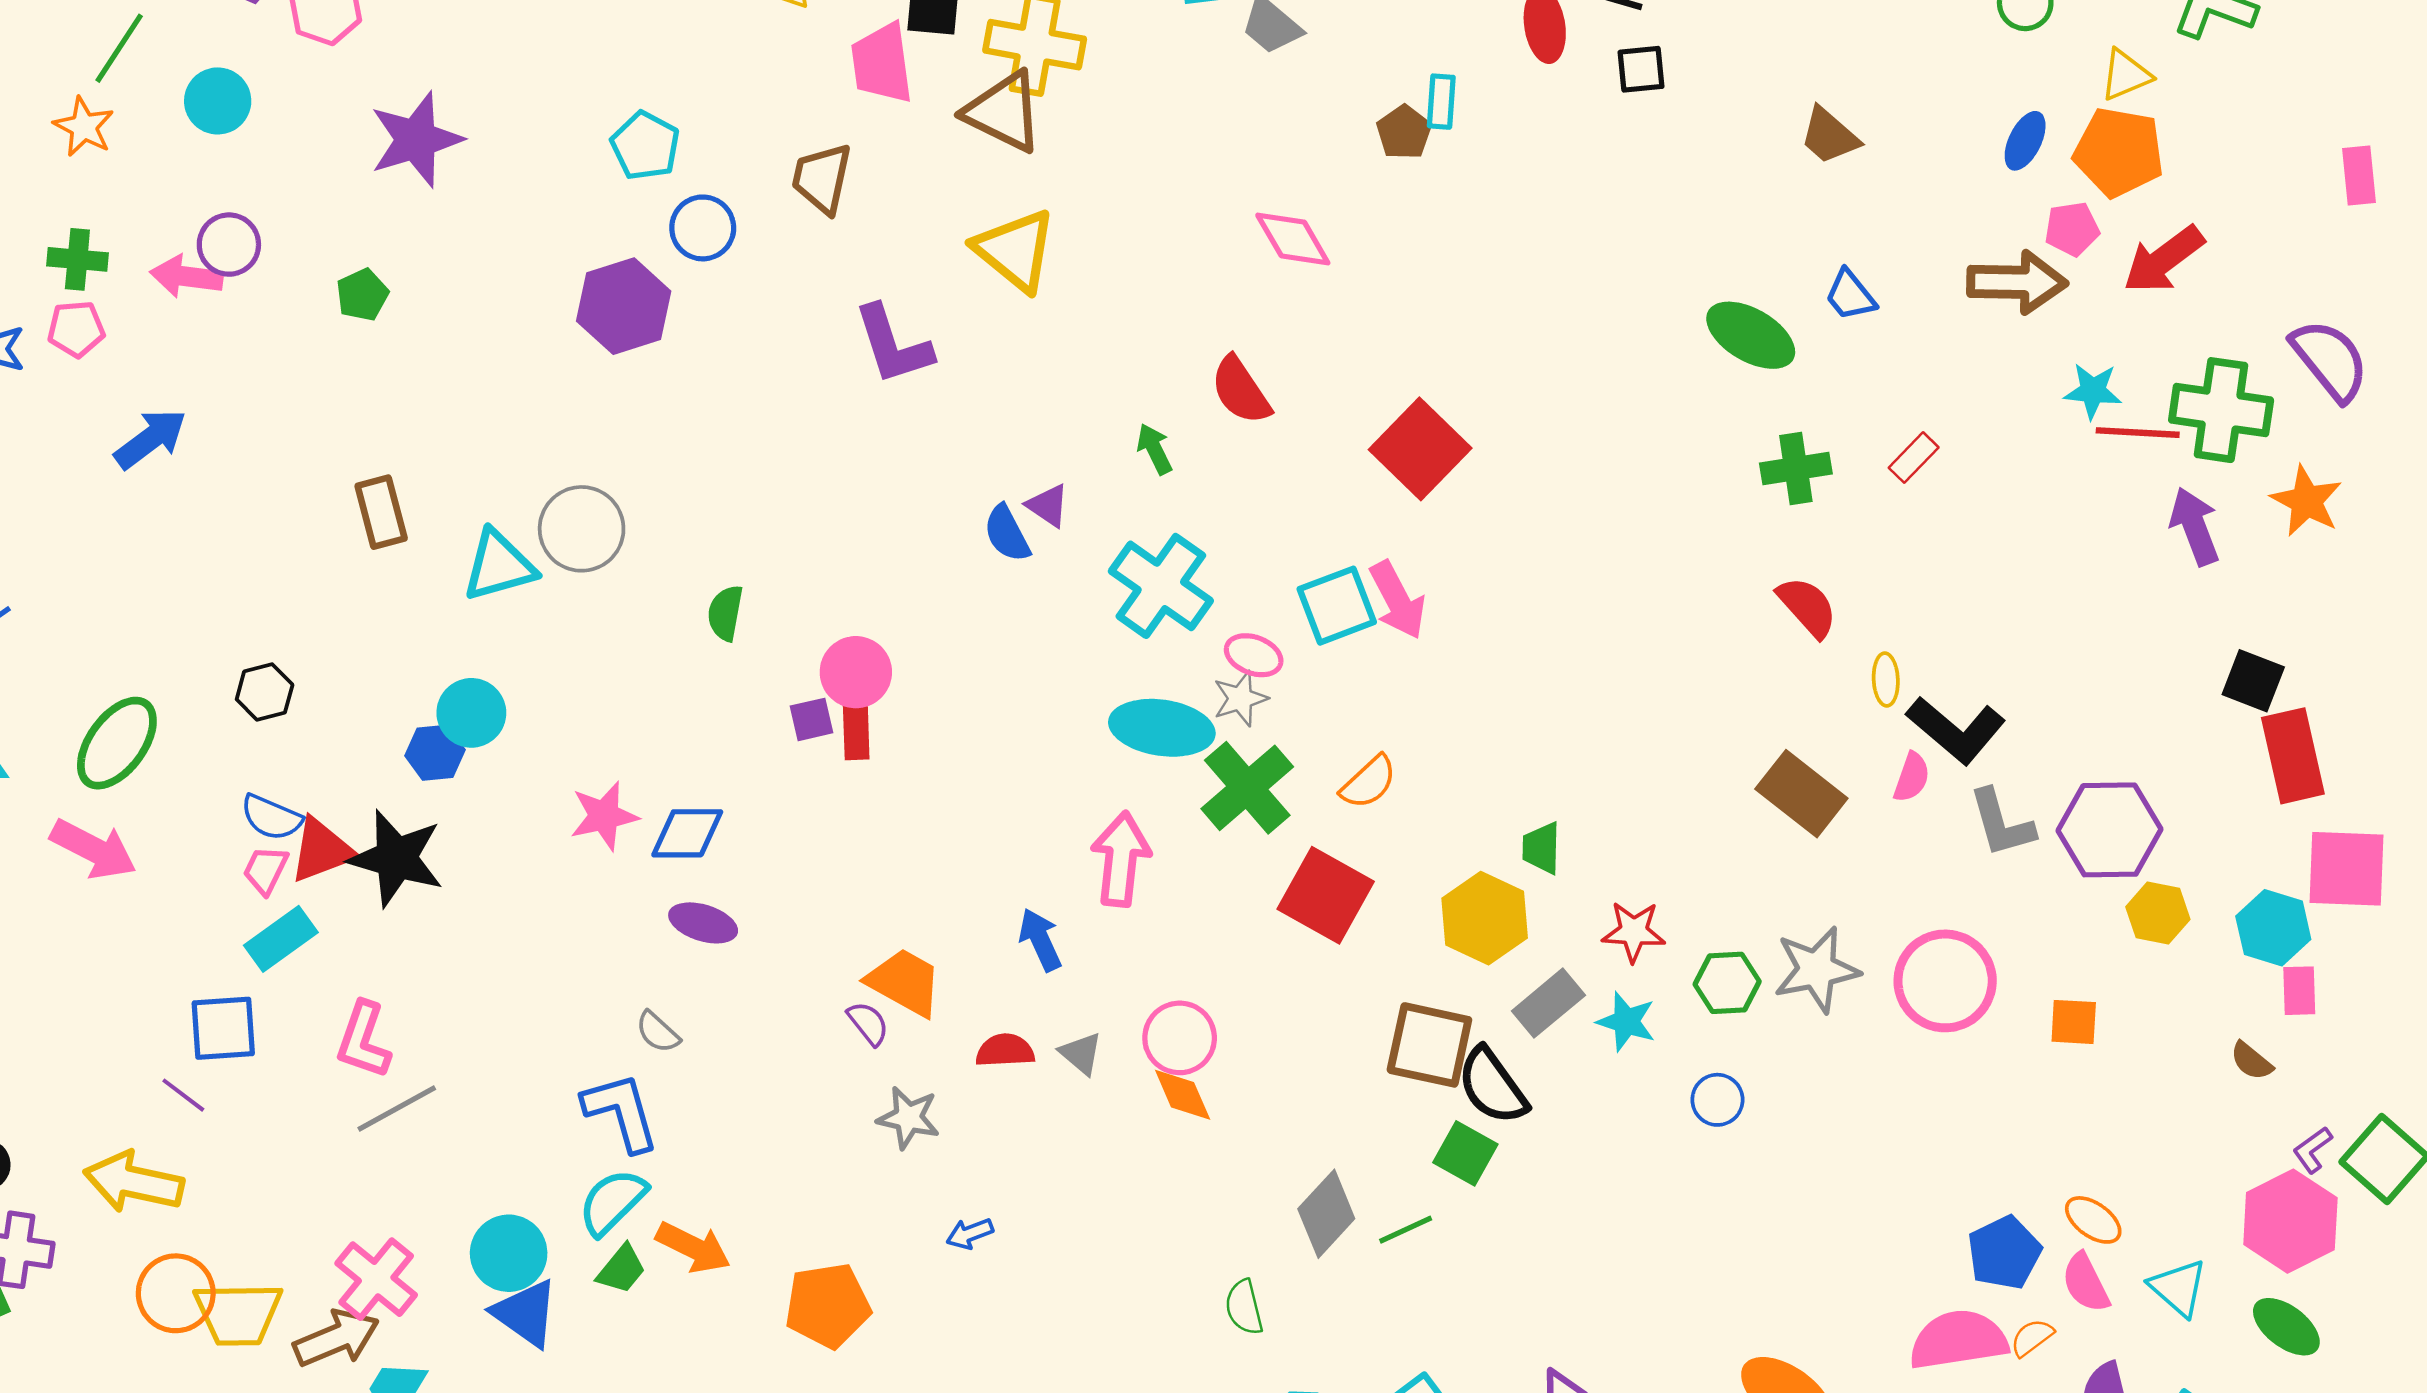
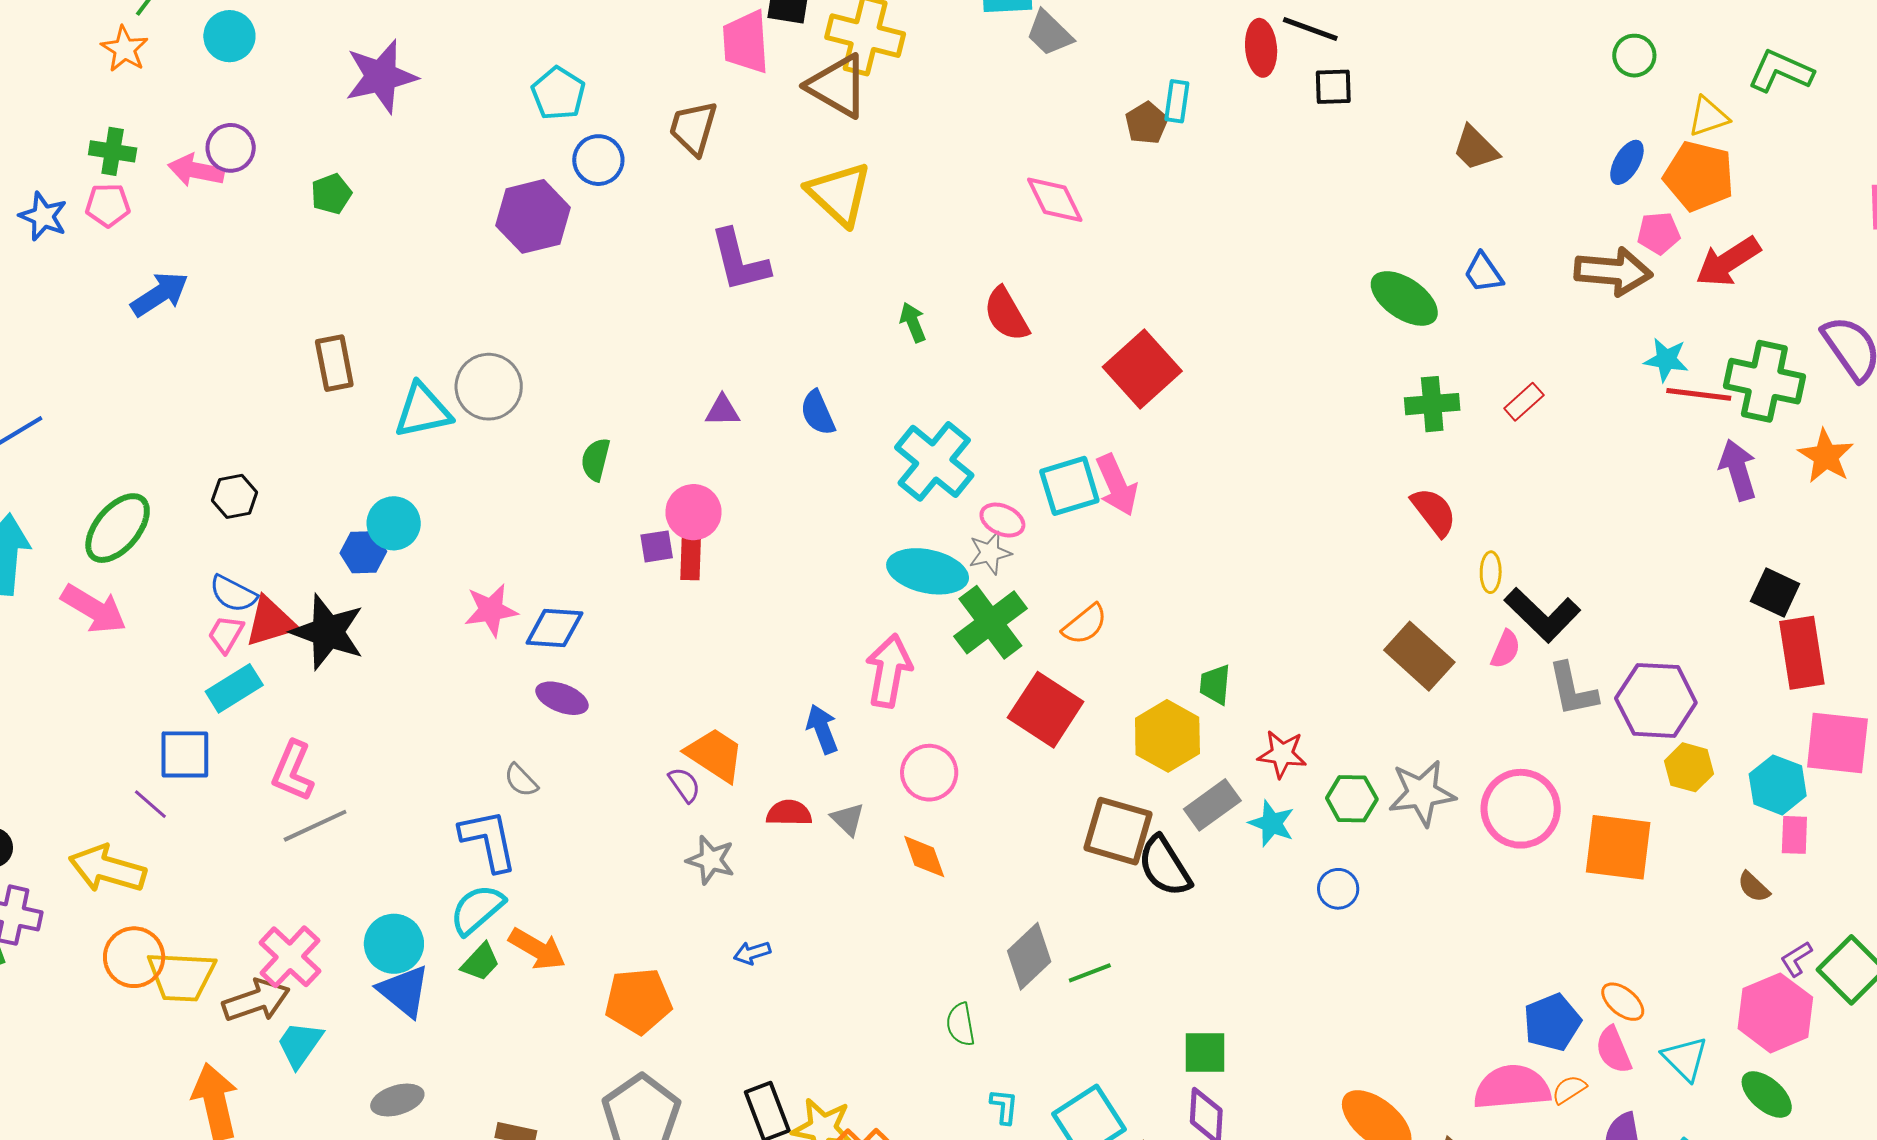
green arrow: (1155, 449) -> (913, 322), moved
purple triangle: (1048, 506) -> (722, 411), moved, turned -39
orange square: (2074, 1022) -> (1618, 847), size x1.8
pink circle: (1180, 1038) -> (929, 773), moved
green square: (1465, 1153) -> (1205, 1053), moved, turned -33

